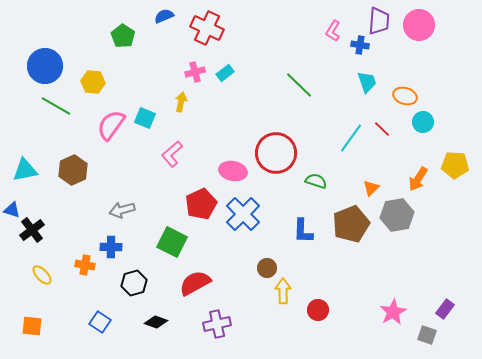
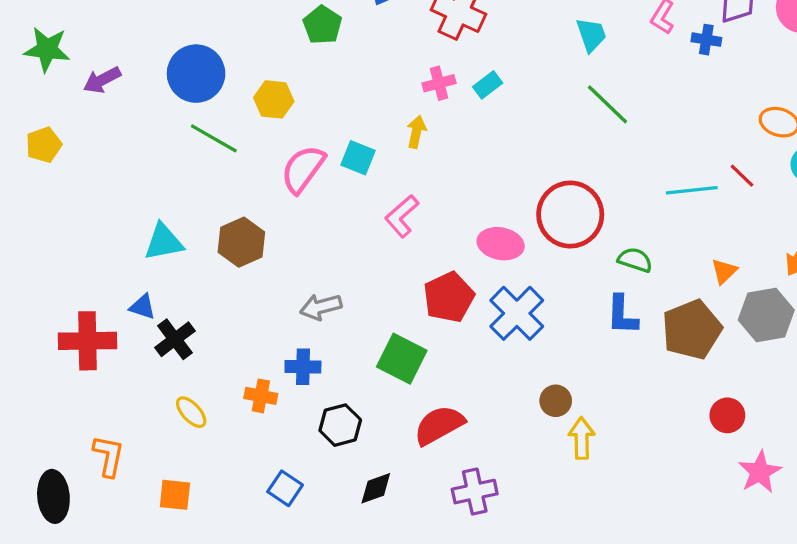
cyan trapezoid: (367, 82) -> (591, 35), moved
cyan line: (351, 138) -> (692, 190), turned 48
blue L-shape: (303, 231) -> (622, 315), moved
red circle: (318, 310) -> (727, 415), moved
black diamond: (156, 322) -> (376, 488), turned -40

